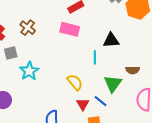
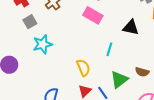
black triangle: (111, 40) -> (131, 27), moved
gray square: (11, 53) -> (30, 22), turned -32

